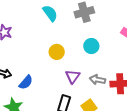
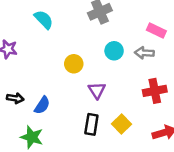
cyan semicircle: (50, 13) -> (44, 20), moved
gray arrow: (97, 80) -> (144, 53), moved

